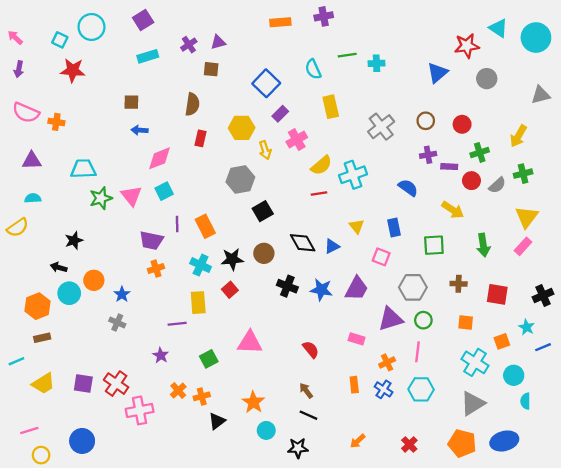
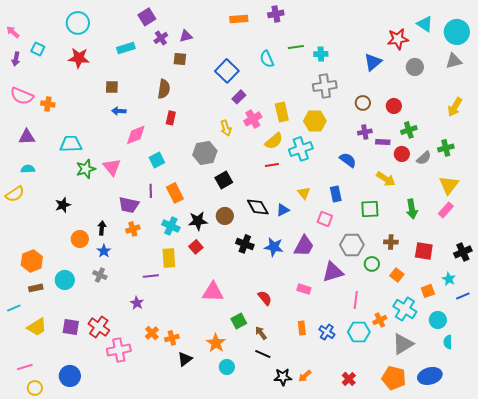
purple square: (143, 20) -> (147, 17), moved
cyan square: (60, 40) -> (38, 49), moved
red star: (73, 70) -> (79, 58), moved
gray triangle: (541, 95) -> (454, 61), moved
yellow rectangle: (331, 107) -> (282, 112), moved
gray cross: (381, 127) -> (325, 86), moved, turned 30
yellow hexagon: (242, 128) -> (315, 121), moved
yellow arrow: (518, 136) -> (455, 107), moved
cyan square: (164, 191) -> (157, 160), moved
black arrow: (59, 267) -> (102, 228), moved, turned 80
cyan circle: (69, 293) -> (65, 280), moved
green circle: (423, 320) -> (372, 264), moved
orange square: (466, 323) -> (397, 275), turned 32
green square: (209, 359) -> (239, 321), moved
orange cross: (387, 362) -> (380, 320), moved
black star: (298, 448) -> (283, 377), moved

